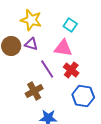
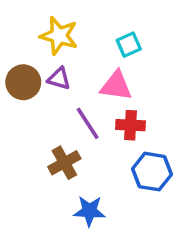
cyan square: (70, 25) -> (129, 45), turned 32
red cross: (71, 70) -> (131, 125), turned -35

